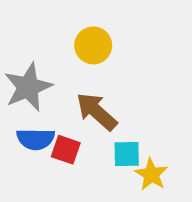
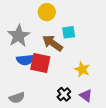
red square: (66, 150) -> (40, 63), size x1.5
cyan square: (127, 154) -> (69, 32), moved

